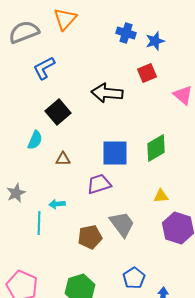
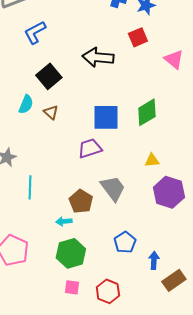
brown triangle: (63, 159) -> (51, 112), moved, turned 42
cyan arrow: (57, 204) -> (64, 221), moved
brown pentagon: (90, 237) -> (81, 201), turned -30

